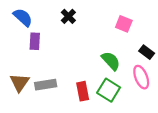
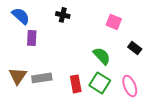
black cross: (68, 16) -> (63, 15), turned -32
pink ellipse: (141, 77) -> (130, 86), moved

